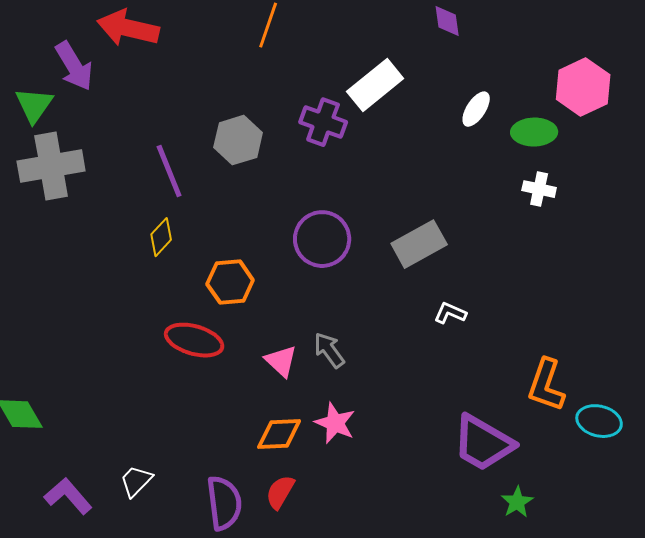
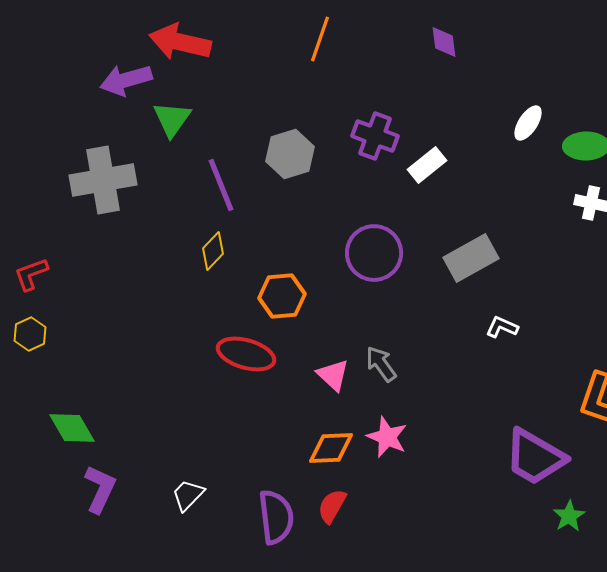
purple diamond: (447, 21) -> (444, 42), moved
purple arrow: (74, 66) -> (126, 80), turned 105
white rectangle: (375, 85) -> (427, 165), moved, size x0.7
green triangle: (34, 105) -> (172, 119), moved
purple L-shape: (68, 496) -> (100, 489), moved, turned 66

